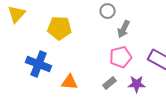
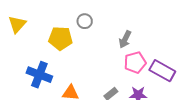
gray circle: (108, 11) -> (85, 21), moved
pink pentagon: (121, 57) -> (135, 63), moved

